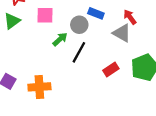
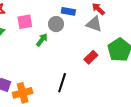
black line: (79, 52) -> (62, 83), moved
orange cross: (39, 87) -> (23, 93), moved

